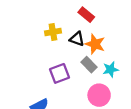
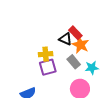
red rectangle: (86, 15) -> (75, 33), moved
yellow cross: (53, 32) -> (46, 54), moved

